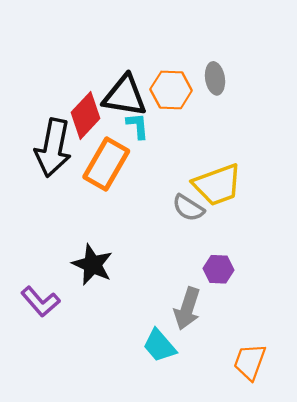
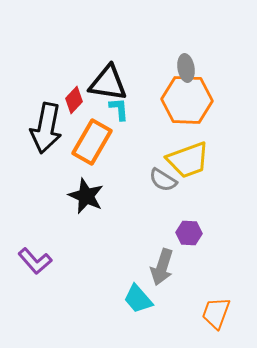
orange hexagon: (171, 90) -> (187, 100), moved, size x1.4
red diamond: (85, 115) -> (74, 100), size x0.7
black star: (92, 265) -> (86, 196), moved

